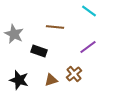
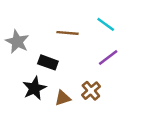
cyan line: (89, 11) -> (106, 24), moved
black star: (19, 80) -> (34, 88), moved, turned 30

